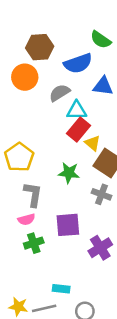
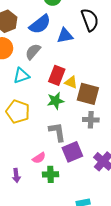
cyan triangle: (77, 111) -> (21, 76), moved
green star: (69, 173) -> (56, 101), moved
gray L-shape: (33, 194) -> (57, 132), moved
green cross: (34, 243) -> (51, 174), turned 35

